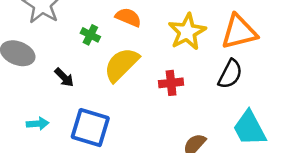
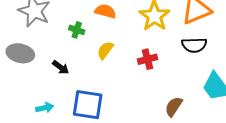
yellow semicircle: (121, 65) -> (105, 50), size x0.6
black semicircle: (230, 74) -> (194, 45), turned 70

